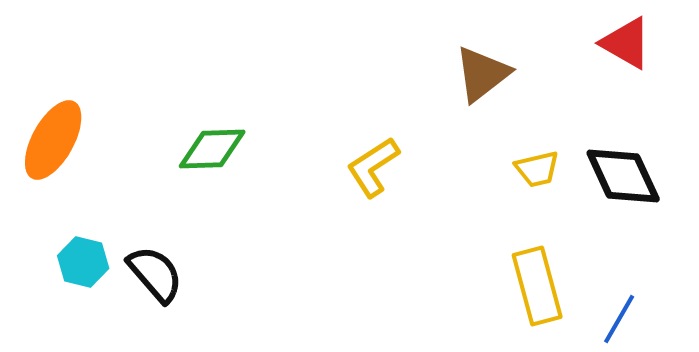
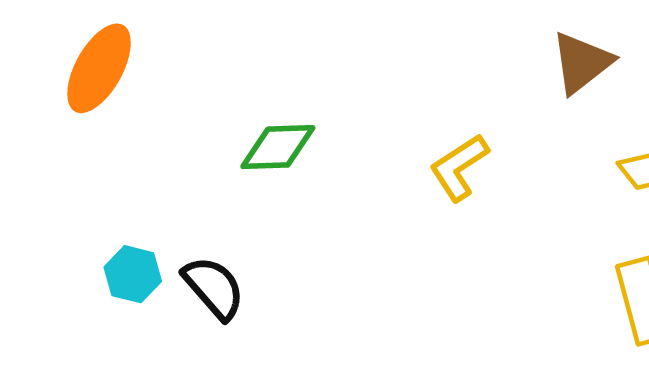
orange ellipse: (53, 140) -> (99, 68), moved

